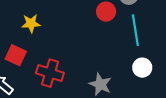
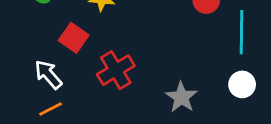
red cross: (50, 73) -> (116, 70), turned 32

